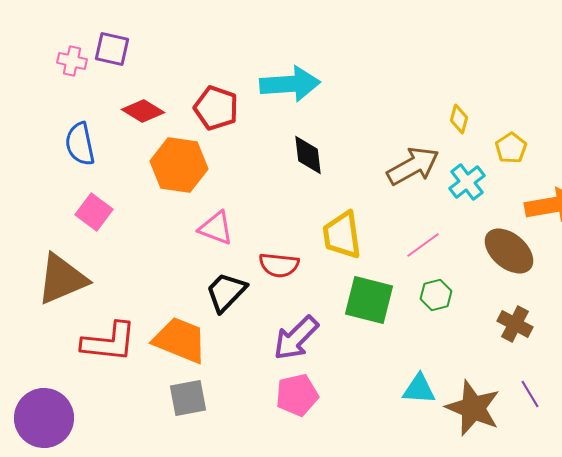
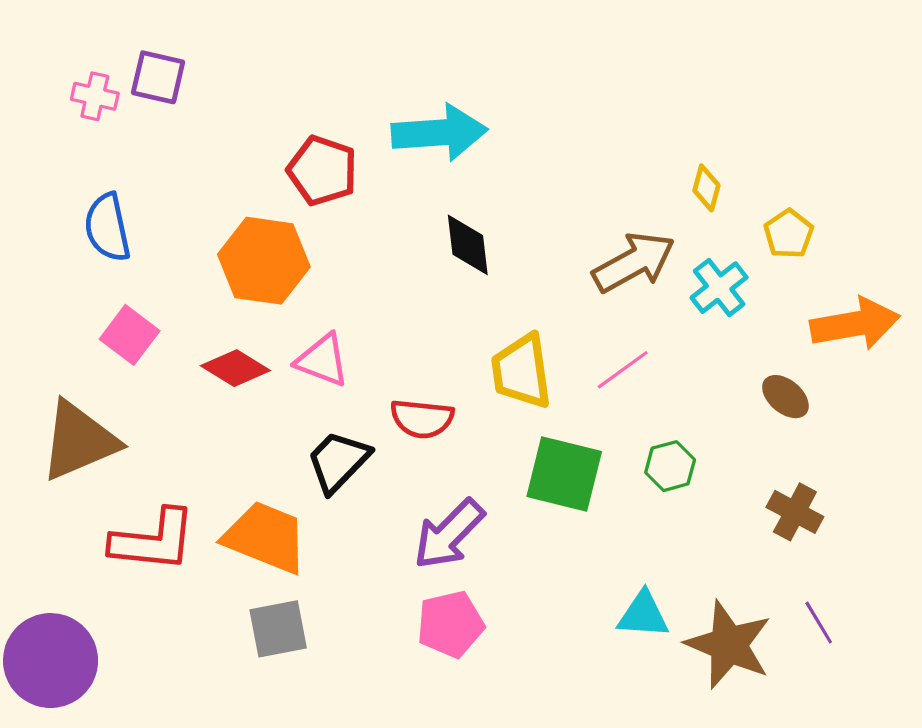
red diamond: (143, 111) -> (235, 368), moved
pink line: (423, 245) -> (623, 370), moved
brown ellipse: (509, 251) -> (785, 397), size x0.6

